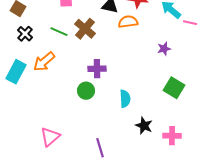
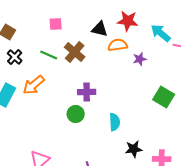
purple star: (164, 49) -> (140, 59), moved
green square: (174, 88) -> (164, 97), moved
black star: (144, 126) -> (134, 149), turned -30

